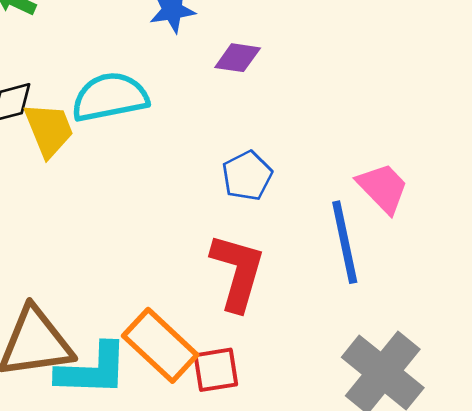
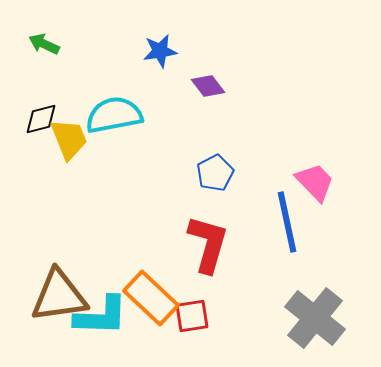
purple diamond: (238, 58) -> (208, 86), turned 44

